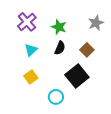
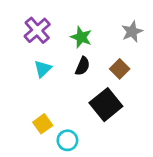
yellow square: (31, 77) -> (43, 124), moved
cyan circle: (56, 97) -> (67, 140), moved

